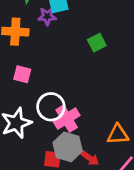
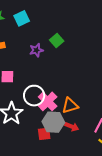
purple star: (47, 16) -> (36, 50), moved
orange triangle: (118, 134) -> (70, 106), moved

